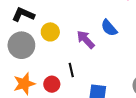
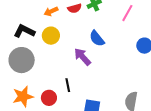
blue semicircle: (109, 28) -> (97, 38), moved
yellow circle: (50, 32) -> (51, 36), moved

